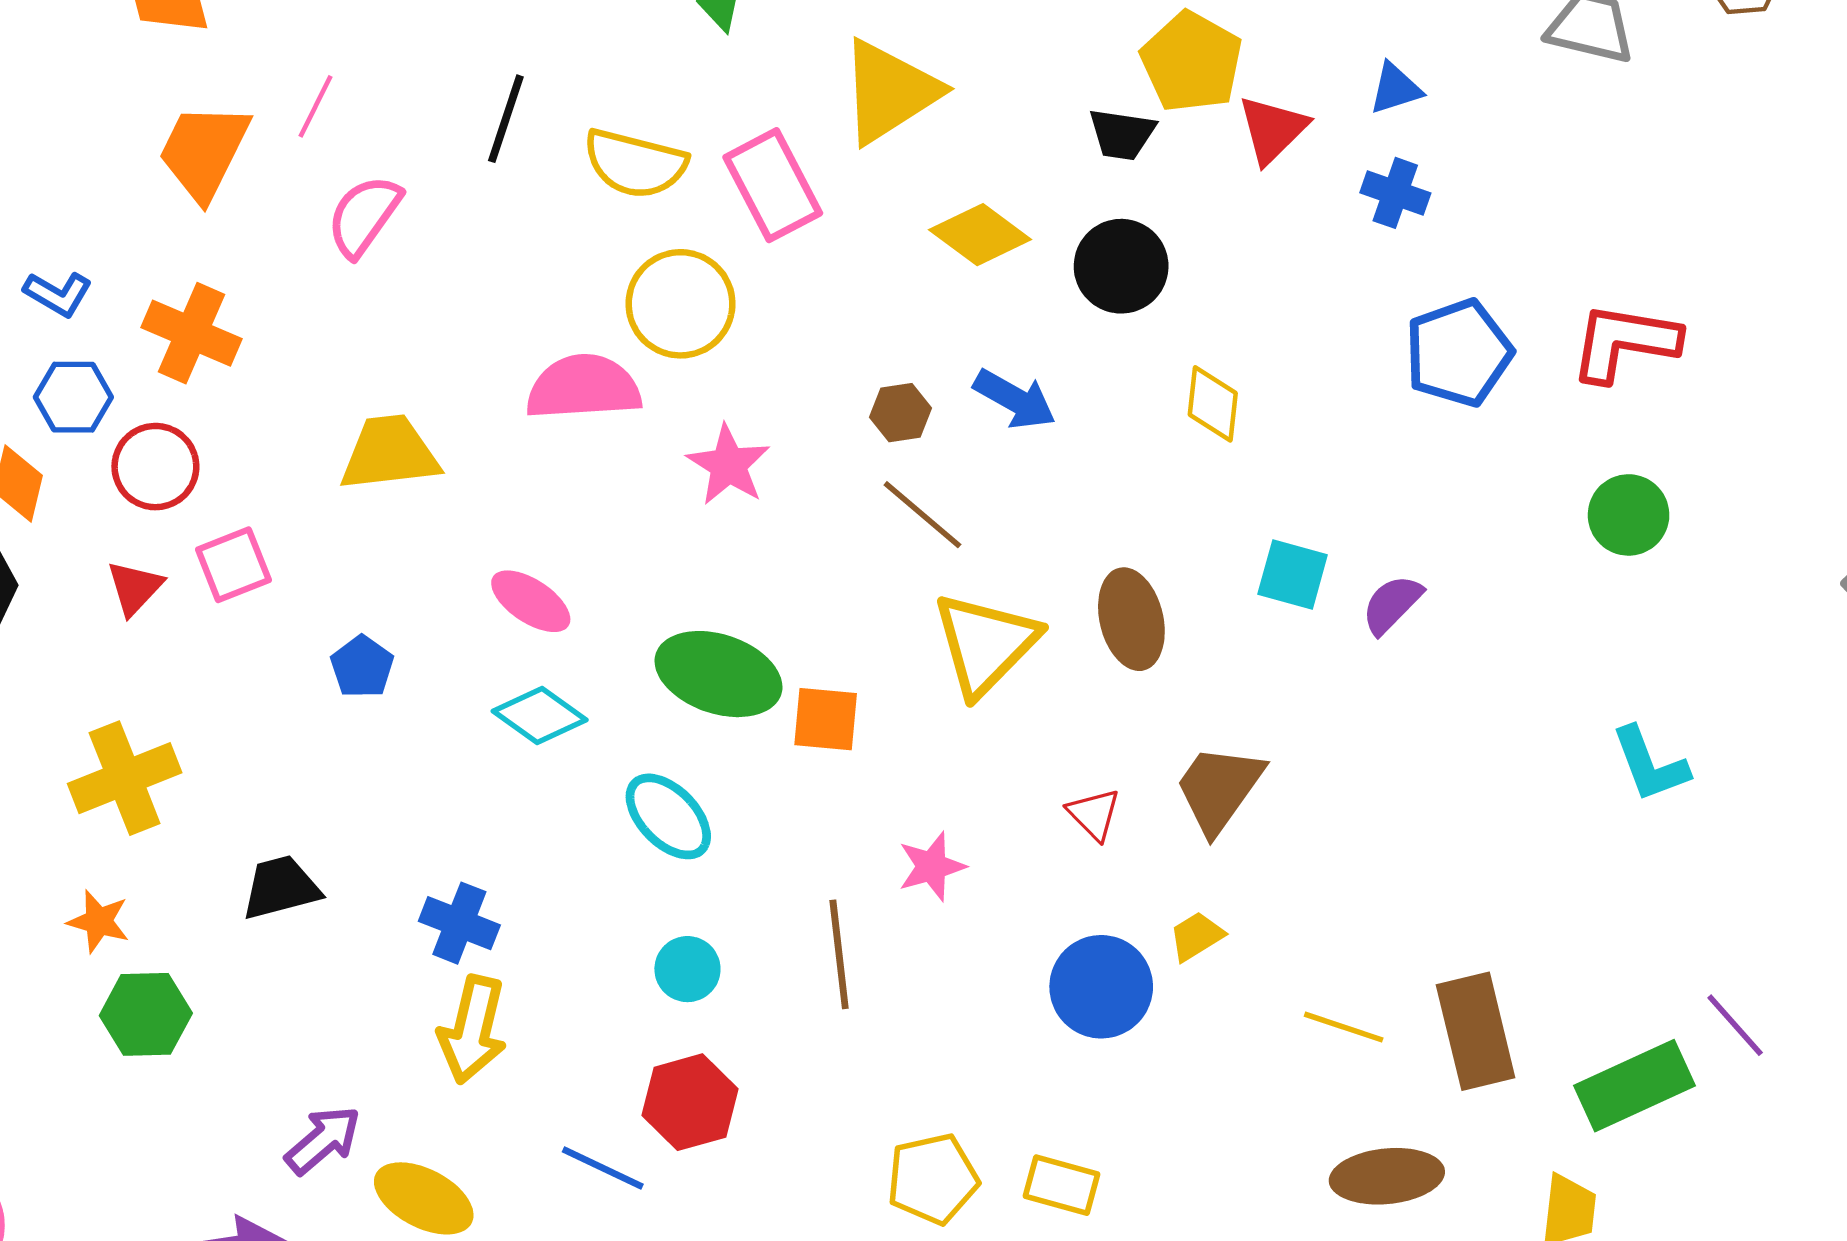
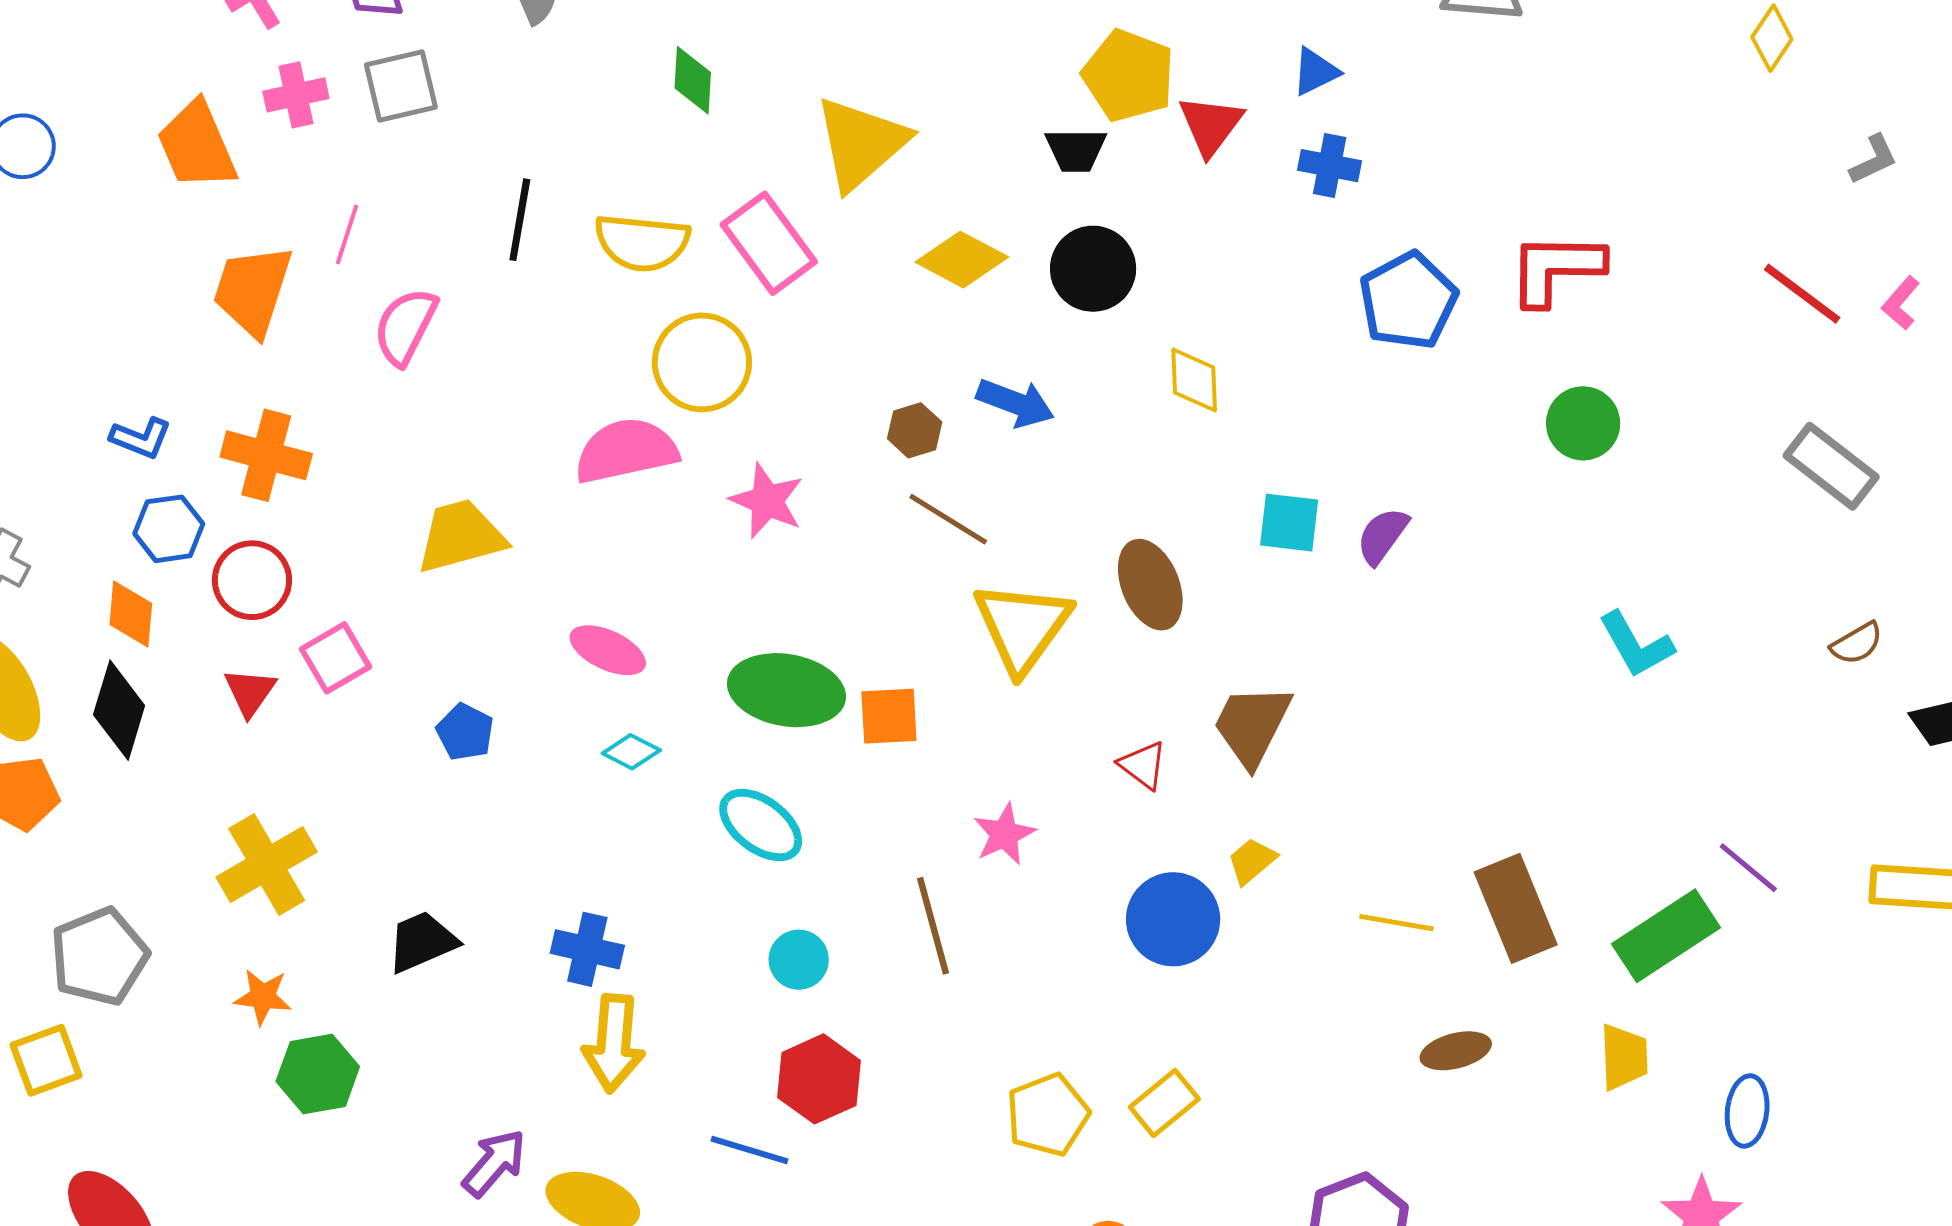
cyan diamond: (540, 716) -> (631, 752), size x0.7
brown ellipse: (1387, 1176) -> (1456, 1051), size x0.7
yellow rectangle: (1061, 1185) -> (1164, 1103), turned -46

